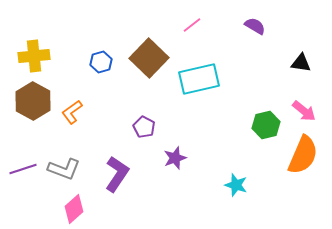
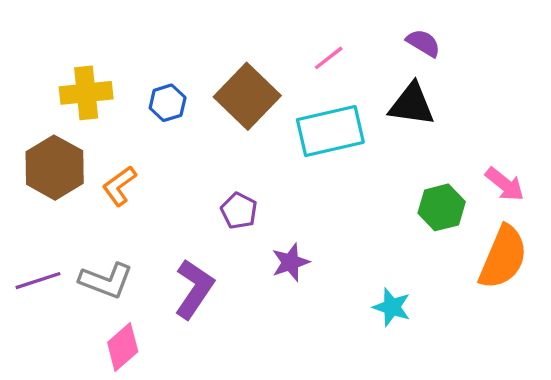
pink line: (192, 25) -> (329, 58), moved
yellow cross: (34, 56) -> (86, 93), moved
black triangle: (301, 63) -> (412, 104), moved, size x1.4

